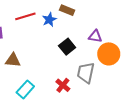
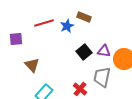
purple triangle: (95, 36) -> (104, 51), moved
brown triangle: (13, 60) -> (32, 65), turned 42

